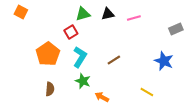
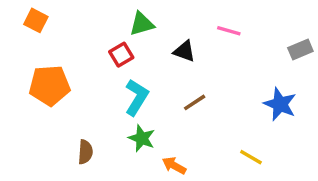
black triangle: (108, 14) -> (184, 51), moved, turned 32
pink line: (134, 18) -> (229, 31), turned 32
orange pentagon: (48, 54) -> (50, 85), moved, turned 30

